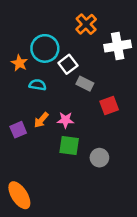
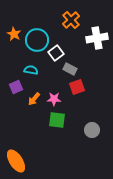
orange star: (19, 63) -> (14, 34), moved
red square: (109, 105) -> (77, 87), moved
purple square: (18, 130) -> (16, 87), moved
gray circle: (99, 158) -> (92, 130), moved

